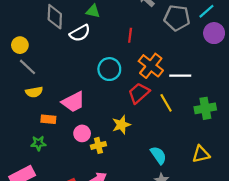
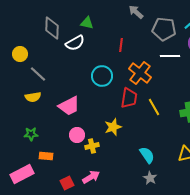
gray line: (28, 67) -> (38, 74), moved
white line: (180, 76) -> (170, 56), moved
red trapezoid: (139, 93) -> (129, 98), turned 140
orange rectangle: (48, 119) -> (46, 156), moved
green star: (38, 143) -> (31, 134), moved

